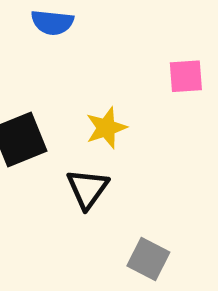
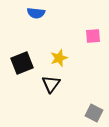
gray square: (148, 259) -> (94, 113), moved

